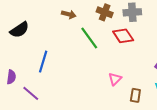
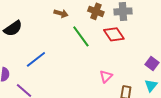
blue line: (43, 62) -> (36, 59), turned 35

